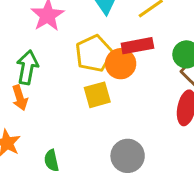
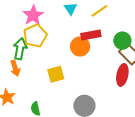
yellow pentagon: (94, 53) -> (35, 36), moved
yellow square: (97, 95) -> (56, 74), moved

